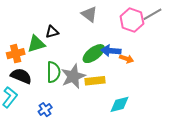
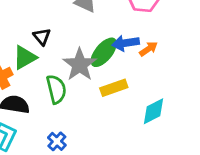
black triangle: (52, 32) -> (42, 37), turned -40
orange arrow: (126, 59) -> (148, 49), turned -40
gray star: (73, 76) -> (80, 65), moved

